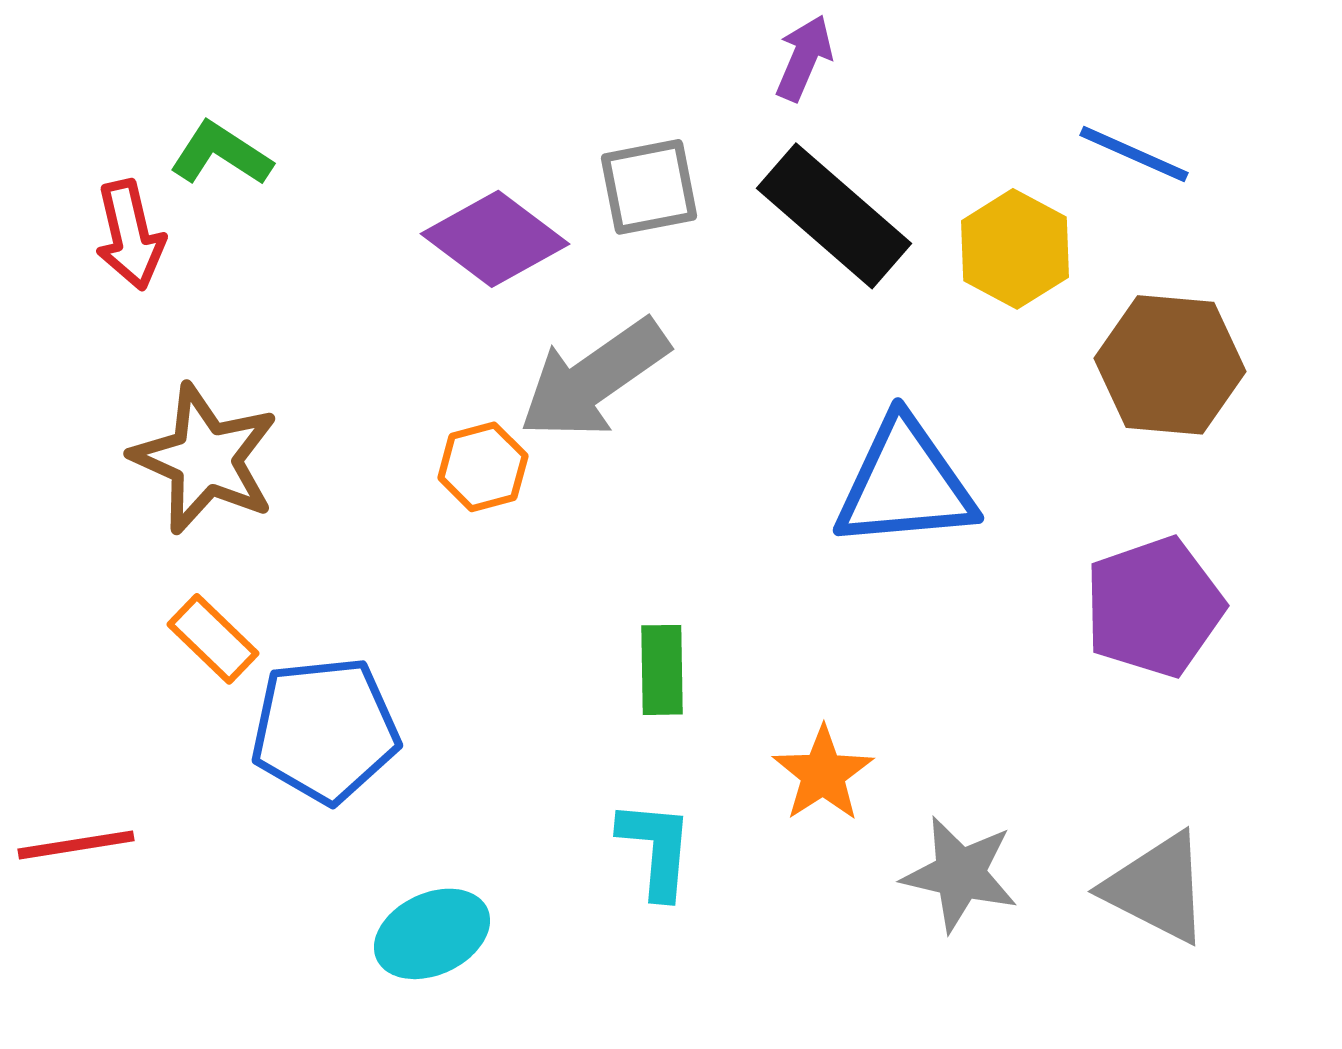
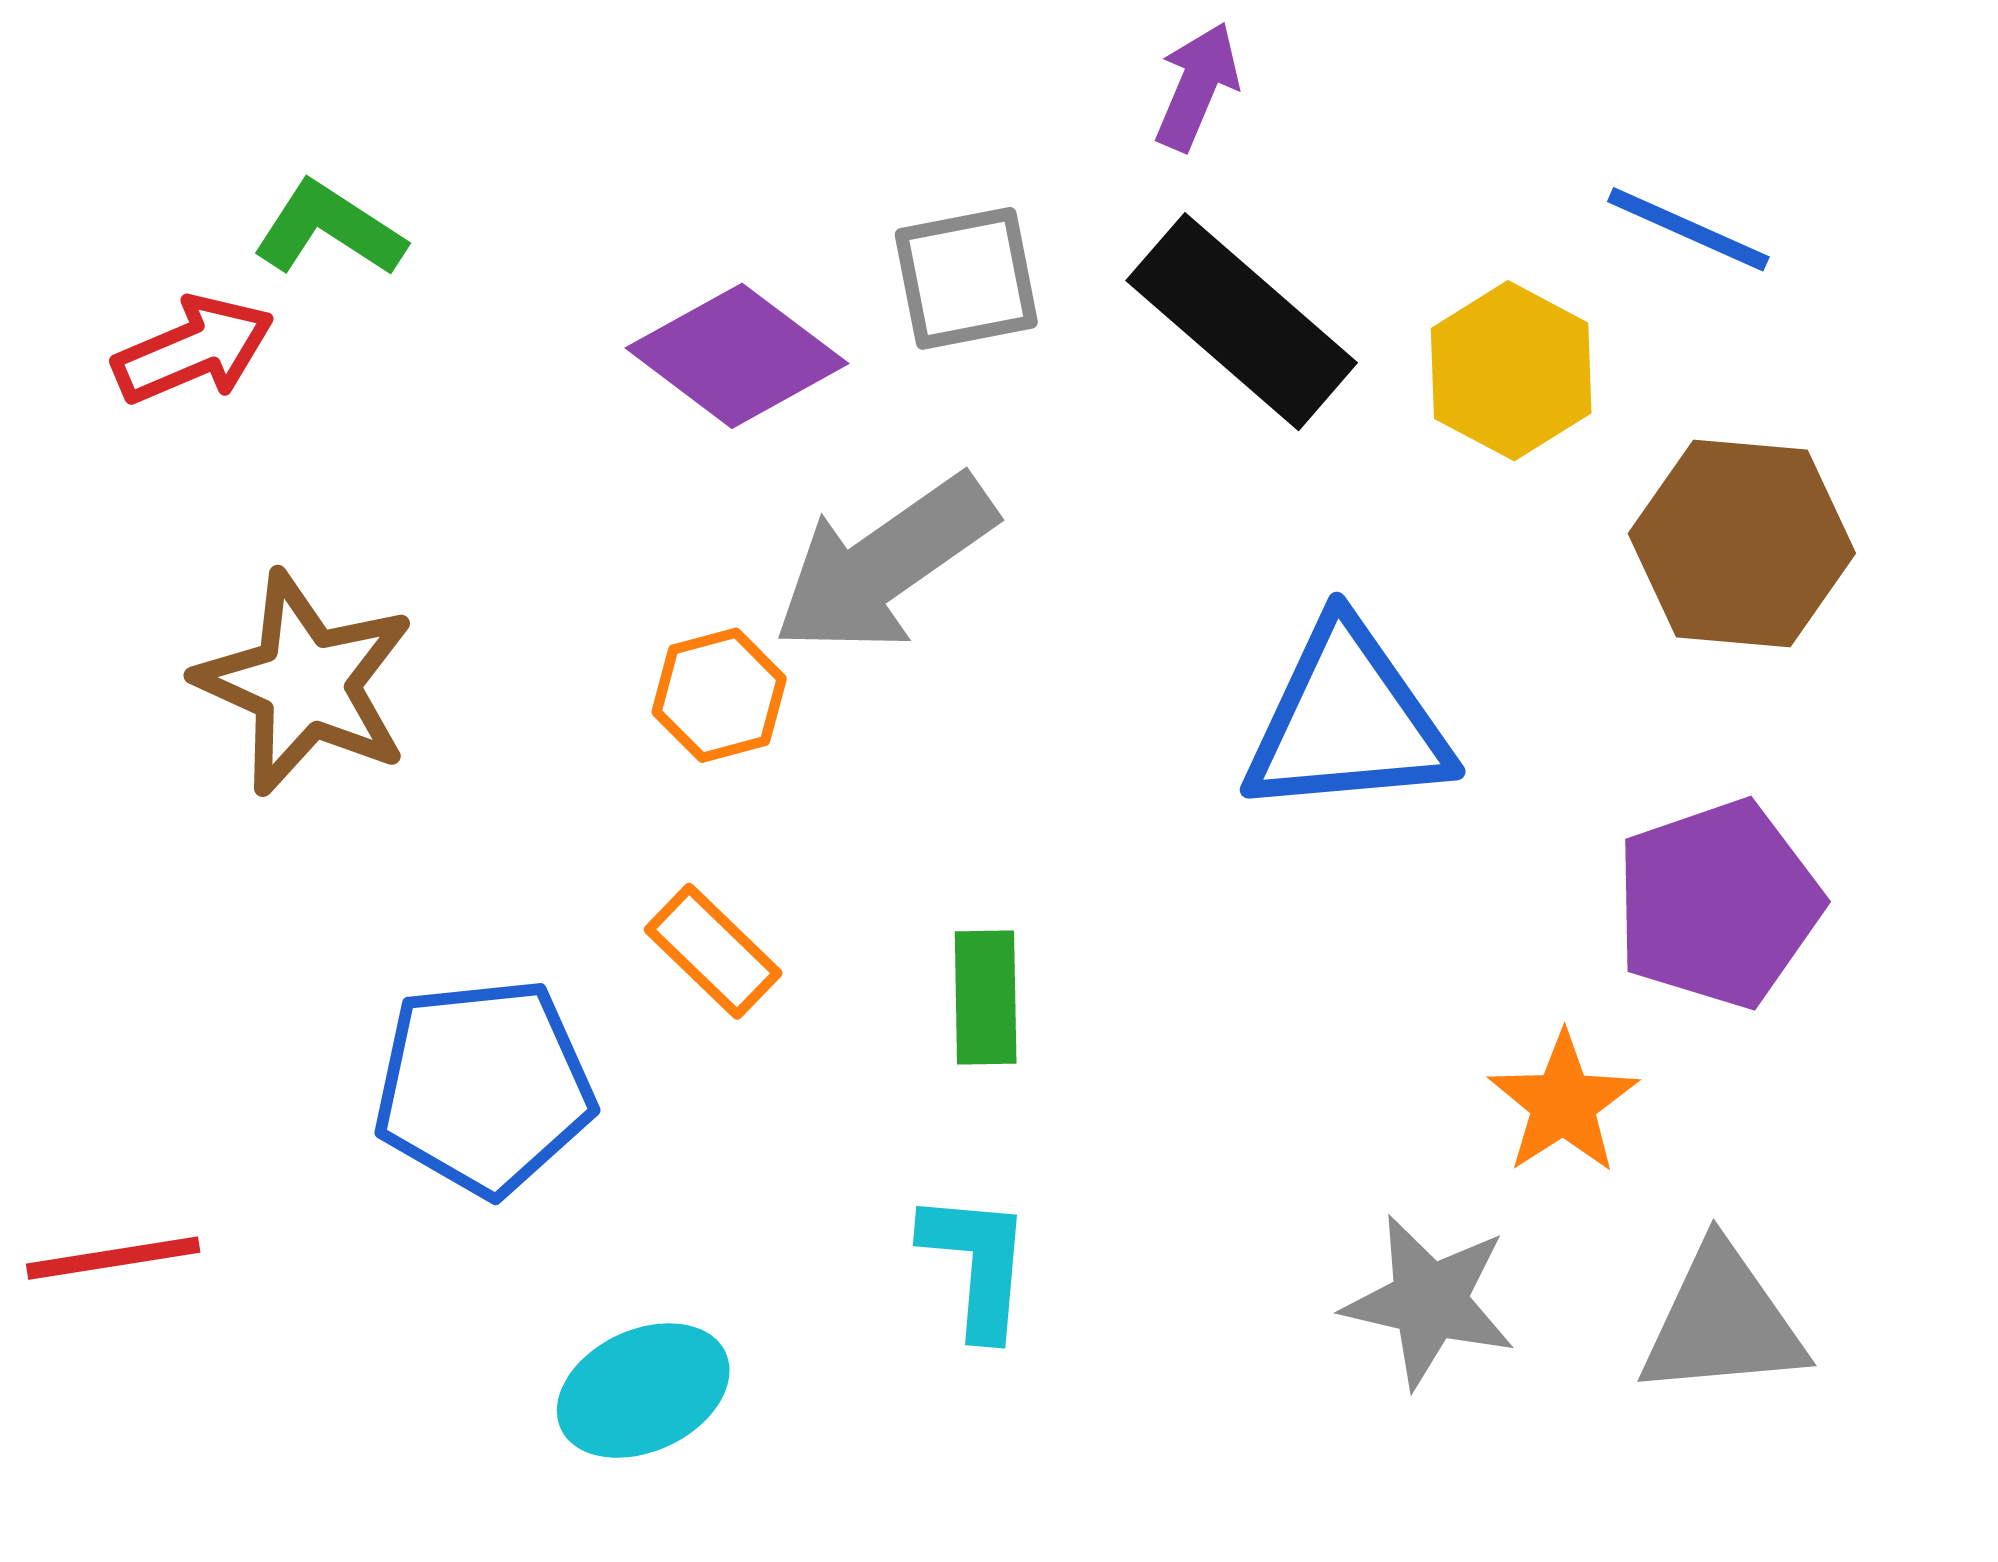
red arrow: (130, 235) -> (194, 350), turned -100
orange rectangle: (213, 639) -> (713, 951), moved
orange star: (823, 774) -> (1563, 1103), moved
gray triangle: (1157, 888) -> (1723, 1322), turned -32

